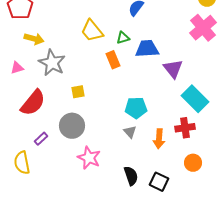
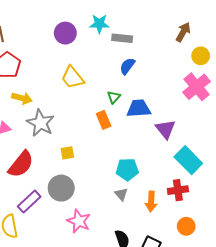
yellow trapezoid: (92, 31) -> (73, 77), moved
green triangle: (123, 38) -> (114, 97), turned -32
purple rectangle: (41, 139) -> (29, 201), size x1.6

